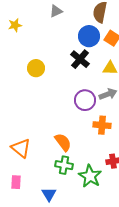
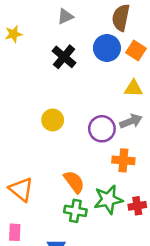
black cross: (80, 59) -> (64, 57), moved
yellow circle: (36, 68) -> (53, 120), moved
green star: (90, 176) -> (108, 200), moved, turned 30

